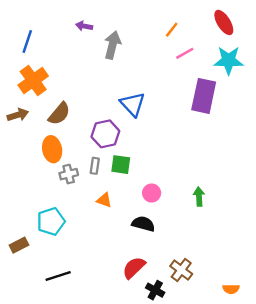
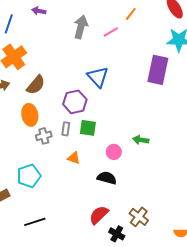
purple arrow: (84, 26) -> (39, 11), moved
pink line: (185, 53) -> (111, 32), moved
green arrow: (199, 197) -> (141, 140), moved, turned -77

